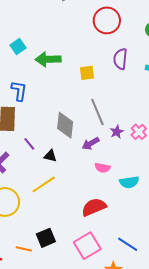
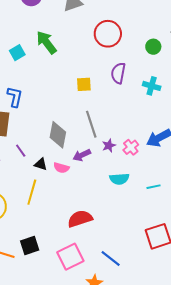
green arrow: (48, 59) -> (46, 42), moved, turned 50
pink semicircle: (102, 168) -> (61, 168), moved
cyan semicircle: (129, 182) -> (119, 179), moved
yellow line: (44, 184) -> (32, 192), turned -45

